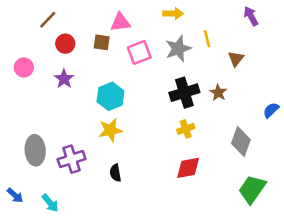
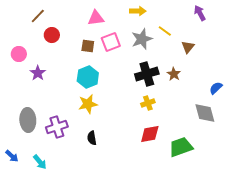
yellow line: (207, 39) -> (165, 31), turned -40
brown square: (102, 42) -> (88, 46), moved
purple star: (64, 79) -> (38, 73), moved
gray diamond: (241, 141) -> (205, 113), moved, turned -35
green trapezoid: (252, 189) -> (181, 147), moved, turned 35

